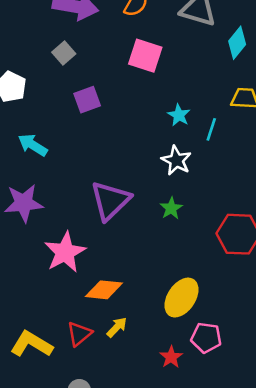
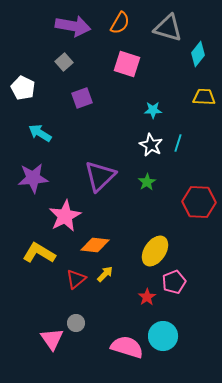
cyan star: (179, 115) -> (153, 110), turned -30
cyan line: (211, 129) -> (178, 143), moved
pink pentagon: (206, 338) -> (174, 282), turned -30
yellow L-shape: (31, 344) -> (39, 253), moved

